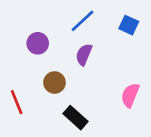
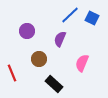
blue line: (83, 21) -> (70, 15), moved
pink semicircle: (130, 95) -> (82, 63), moved

